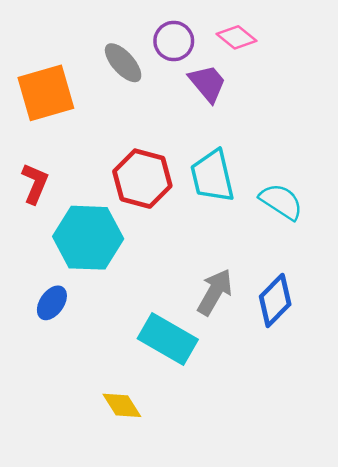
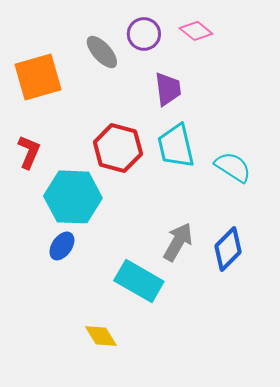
purple trapezoid: (208, 83) -> (168, 89), moved, turned 33
blue ellipse: (52, 303) -> (62, 246), moved

